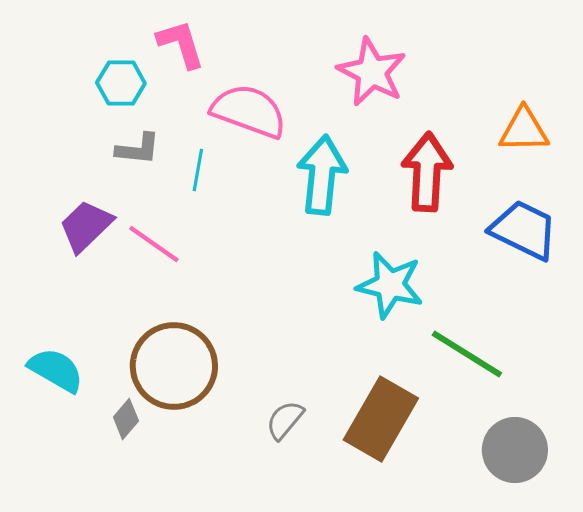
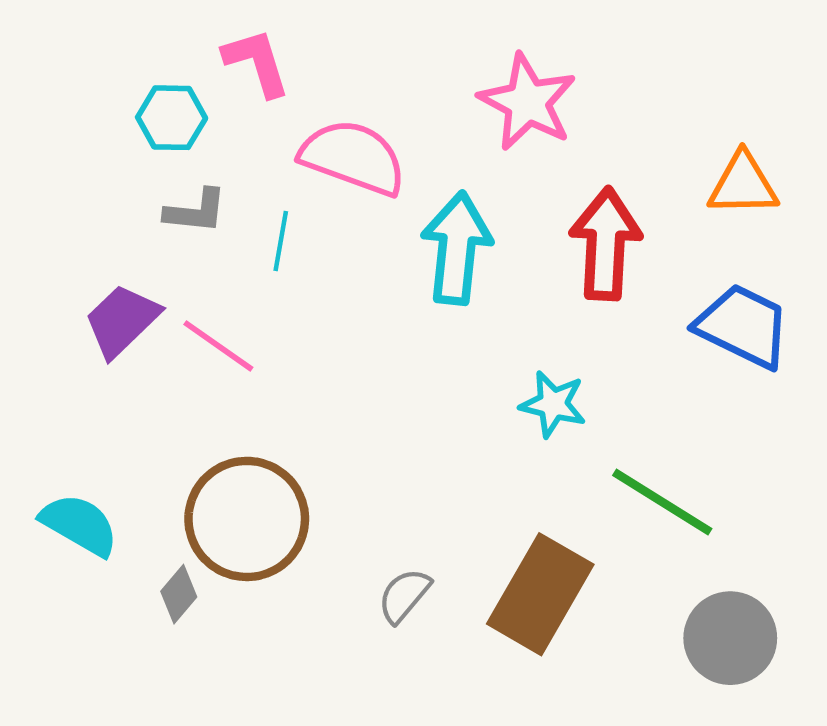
cyan star: (390, 285) -> (553, 404), size x0.7

